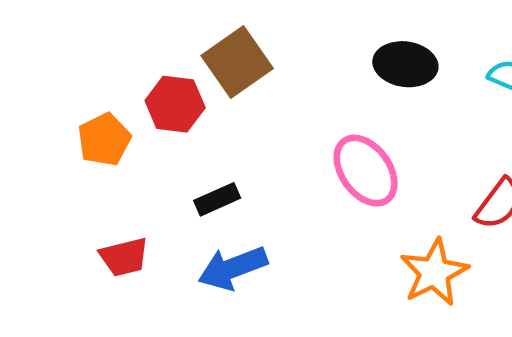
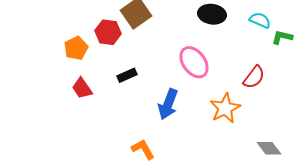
red trapezoid: (124, 257) -> (82, 88), moved, turned 70
blue arrow: (233, 268) -> (168, 104), moved, turned -48

